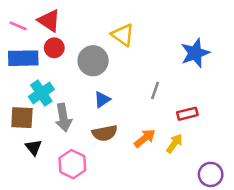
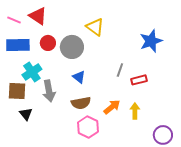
red circle: (54, 48) -> (48, 43), moved
blue triangle: (102, 99) -> (79, 77), turned -48
red rectangle: (187, 114) -> (139, 80), moved
yellow arrow: (174, 143) -> (135, 111), turned -35
pink hexagon: (72, 164) -> (88, 127), moved

